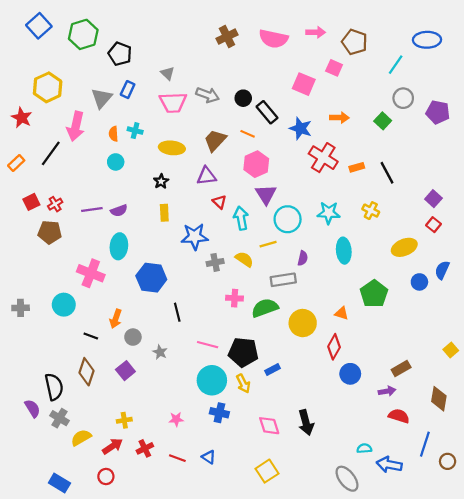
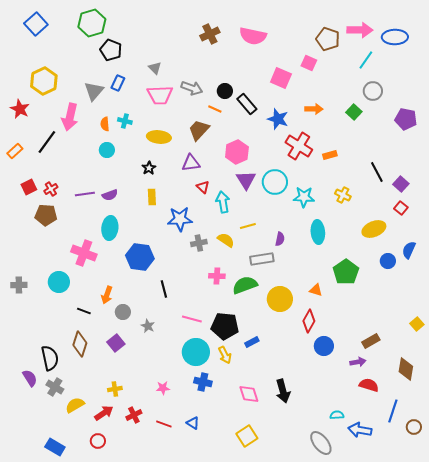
pink arrow: (316, 32) -> (360, 30), moved, size x1.4
green hexagon: (83, 34) -> (92, 23), moved
purple pentagon: (438, 112) -> (406, 119), moved
orange line: (248, 134) -> (215, 109), moved
black line: (387, 173) -> (377, 172), moved
cyan circle: (288, 219) -> (275, 182), moved

